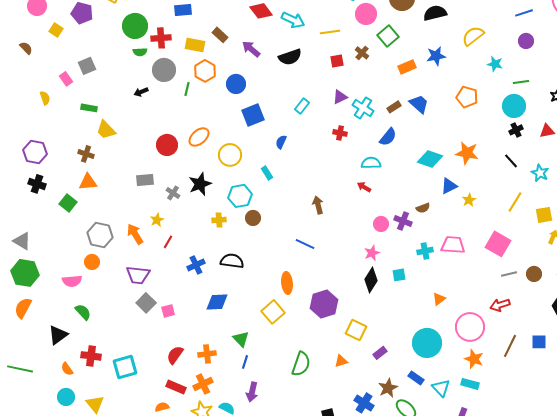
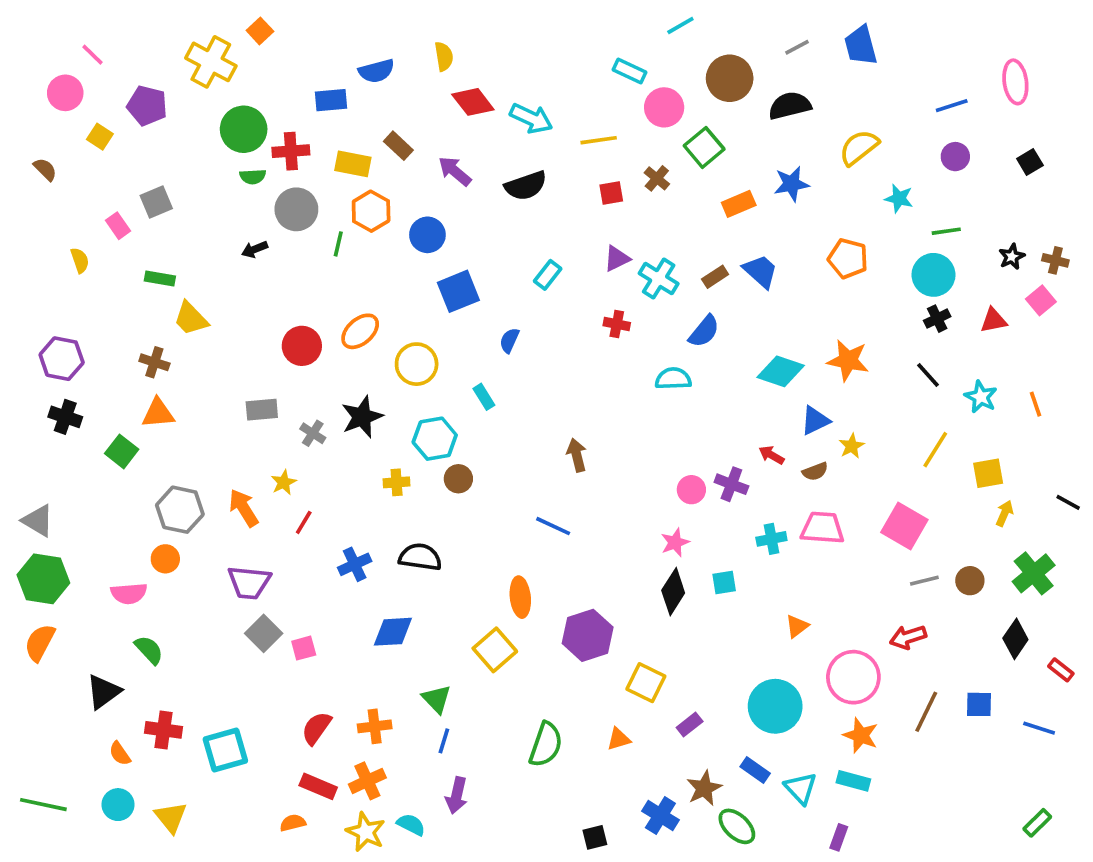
red arrow: (364, 187) -> (771, 455), moved
brown semicircle: (423, 208) -> (815, 471), moved
green line: (20, 369) -> (43, 805), moved

